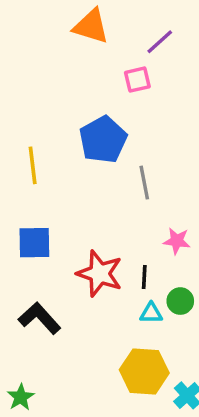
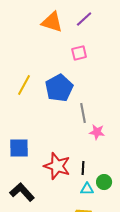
purple line: (160, 42) -> (84, 19), moved
yellow line: (33, 165) -> (24, 85), moved, turned 35
pink star: (177, 241) -> (97, 132), moved

